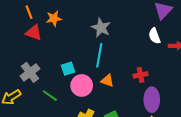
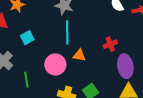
cyan square: (68, 69) -> (27, 38), moved
green line: (50, 96) -> (26, 80), turned 56

